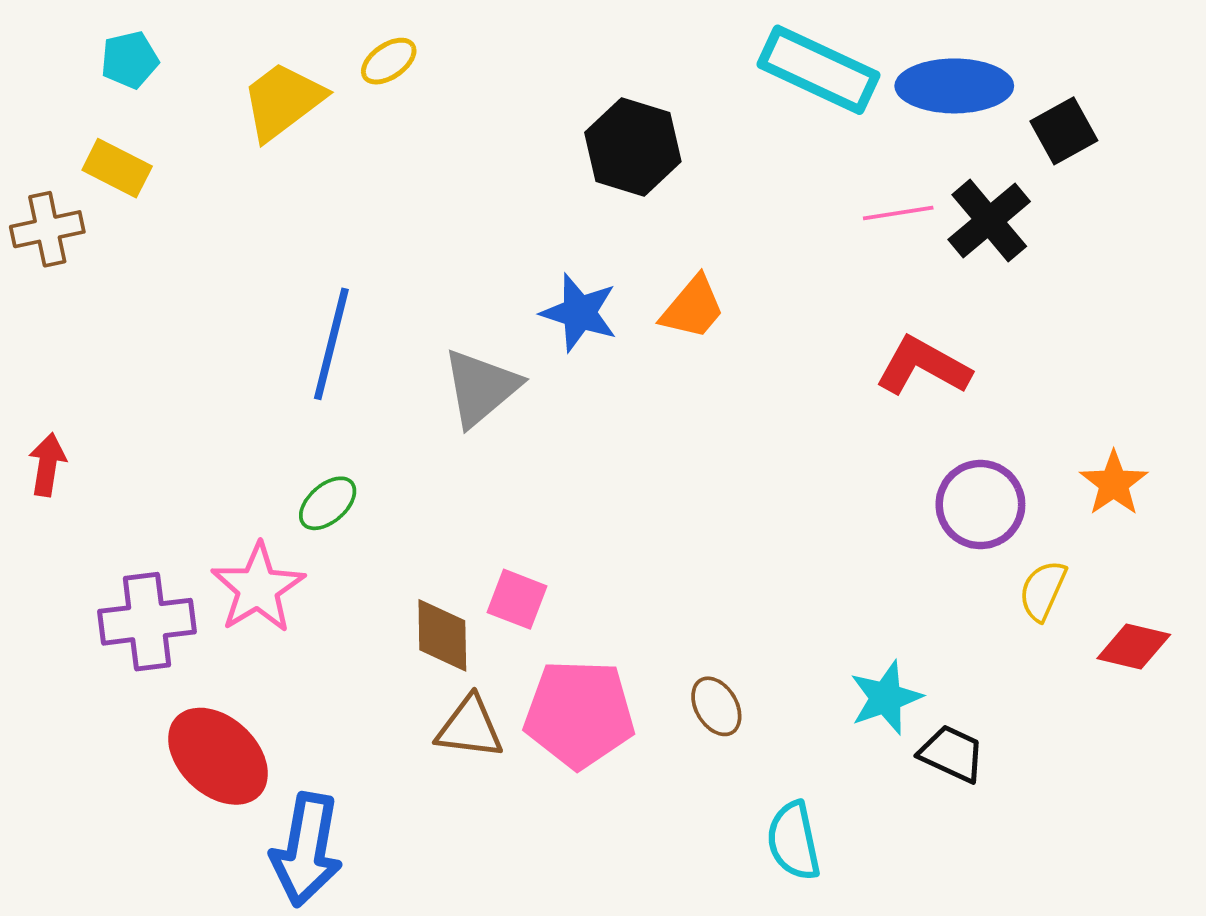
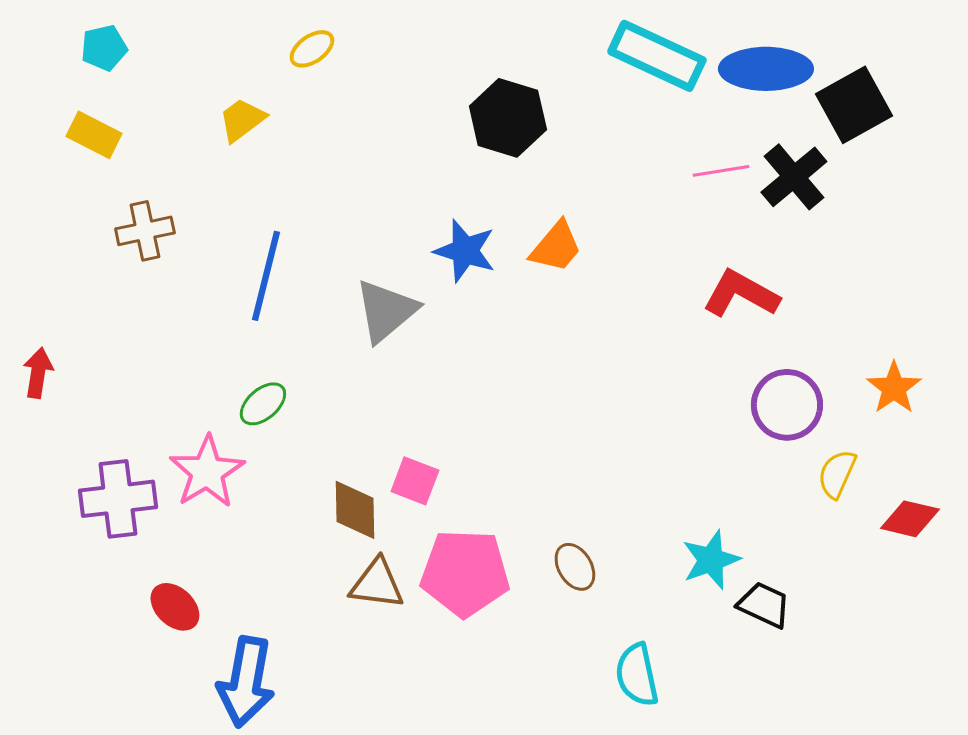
yellow trapezoid: (283, 101) -> (242, 120), moved, size x0.7
black square: (1064, 131) -> (854, 105), size x1.4
brown cross: (47, 229) -> (145, 231), moved
red ellipse: (218, 756) -> (175, 607), size x0.6

